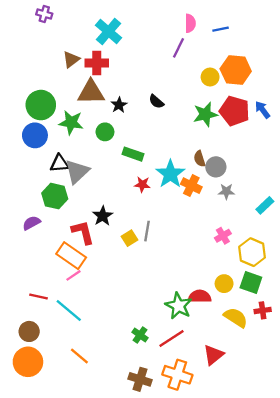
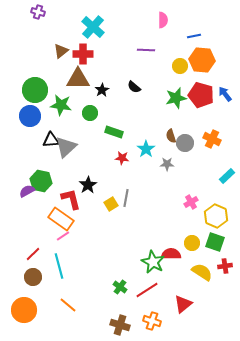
blue line: (221, 29) -> (194, 36), moved
purple line: (179, 48) -> (146, 50), moved, turned 66
cyan star: (170, 174) -> (146, 149), size x0.7
orange cross: (191, 186) -> (212, 139), moved
gray star: (226, 191) -> (167, 164), moved
green hexagon: (55, 196) -> (41, 181), moved
red line: (38, 296) -> (33, 254), turned -56
cyan line: (69, 310) -> (59, 266), turned 35
brown circle: (29, 331) -> (33, 277), moved
orange cross: (177, 375) -> (152, 321), size x0.7

